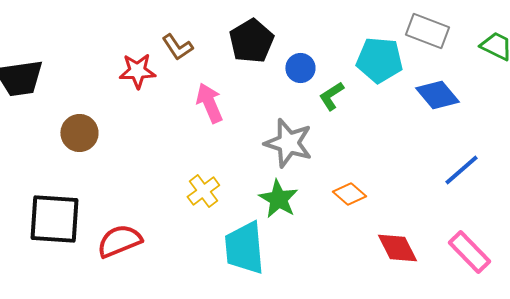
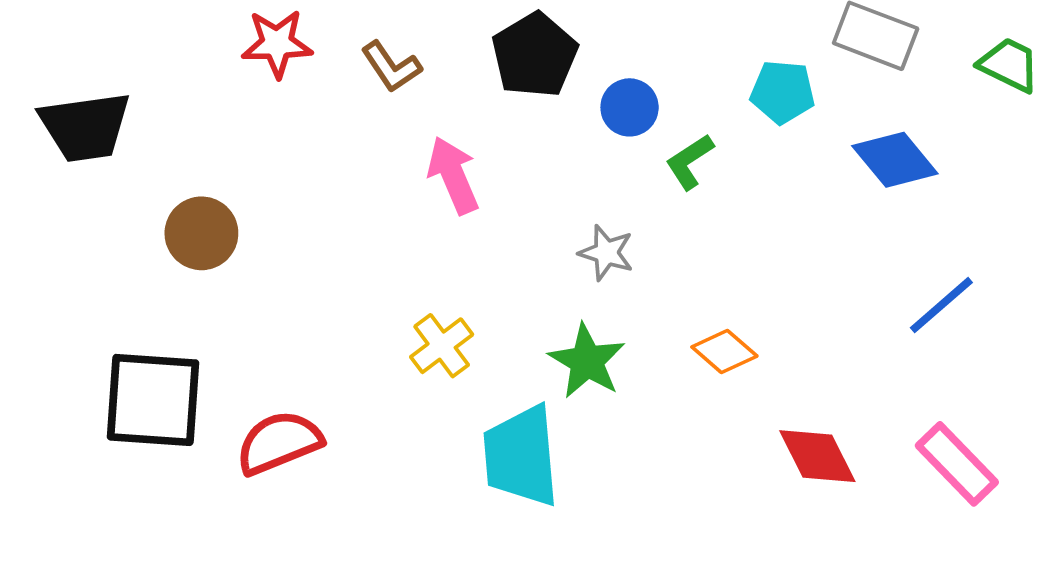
cyan pentagon: (379, 60) -> (783, 92), size x0.7
red star: (137, 71) -> (277, 44), moved
gray star: (288, 143) -> (606, 253), size x0.6

